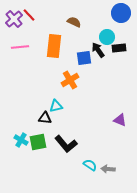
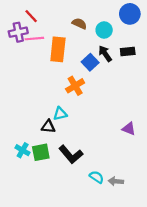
purple cross: (14, 19) -> (18, 32), moved, turned 30
cyan circle: (107, 37) -> (104, 30), moved
pink line: (20, 47) -> (34, 39), moved
blue square: (84, 58) -> (90, 62), turned -35

